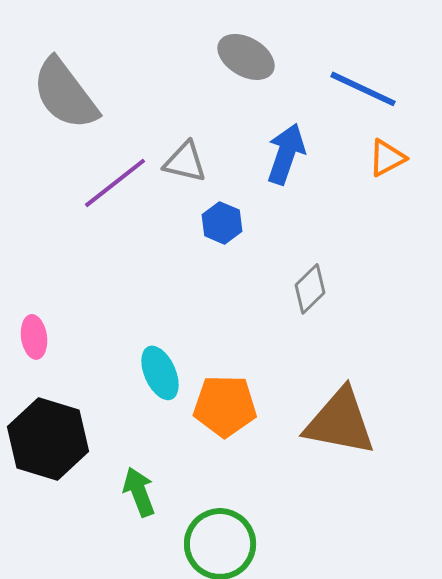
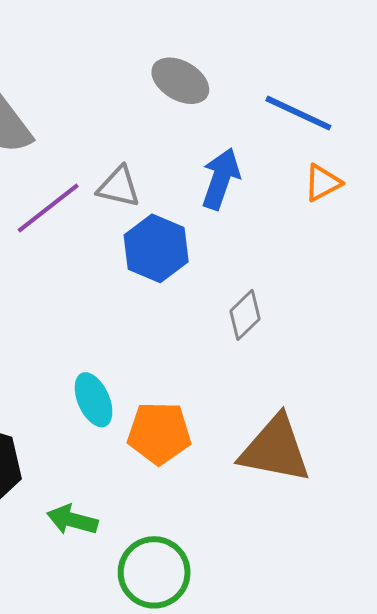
blue hexagon: (222, 223) -> (156, 248), size x1.6
green arrow: (139, 492) -> (72, 520), turned -54

